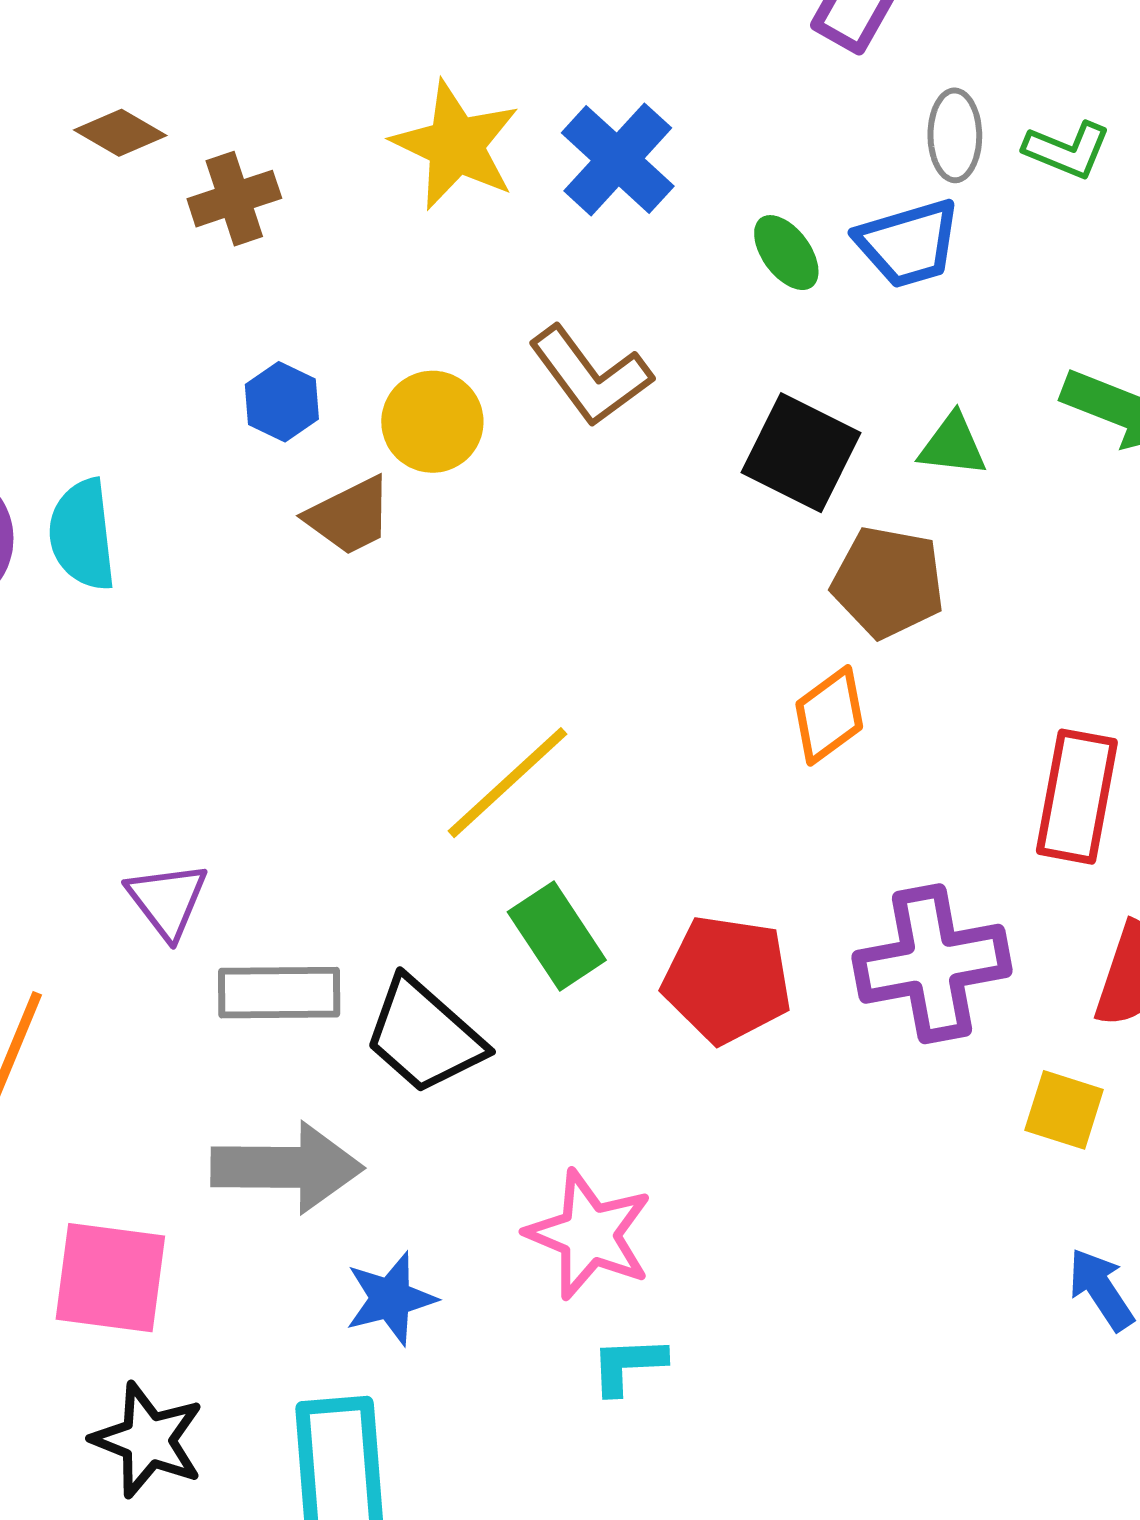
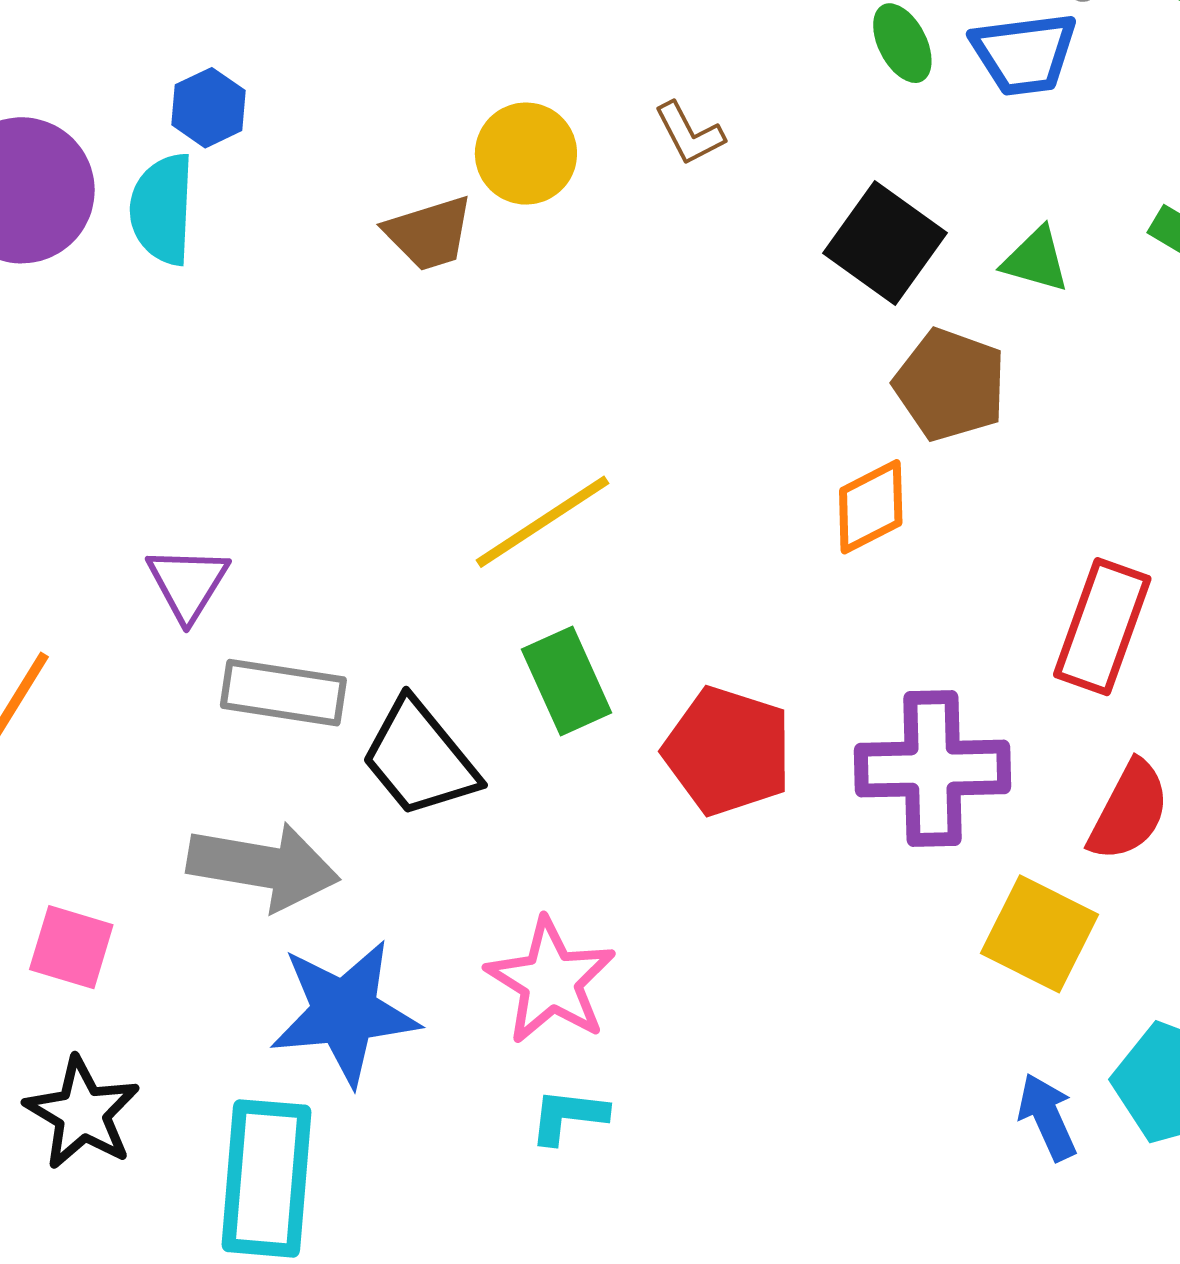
brown L-shape: (590, 376) -> (689, 134), size x0.6
blue hexagon: (282, 402) -> (209, 108), moved
yellow square: (1064, 1110) -> (1039, 934), size x1.4
pink square: (110, 1278) -> (71, 947), size x0.7
blue star: (391, 1299) -> (344, 1012), size x1.6

